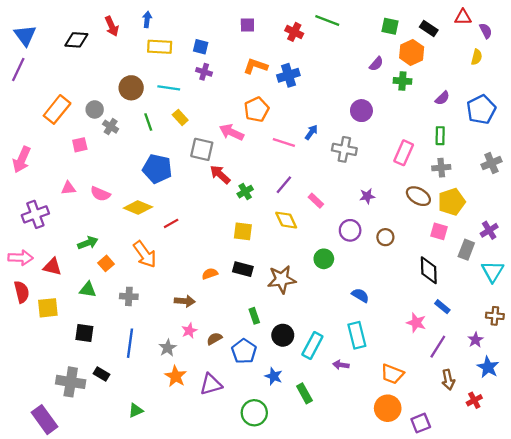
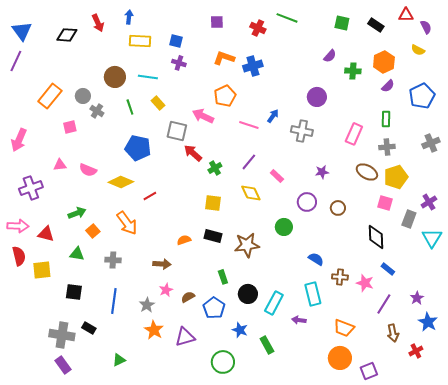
orange hexagon: (412, 52) -> (384, 62), moved
yellow semicircle: (477, 57) -> (418, 50), turned 104
brown cross: (495, 316) -> (340, 277), moved
purple rectangle: (44, 420) -> (63, 365), moved, size x0.7

